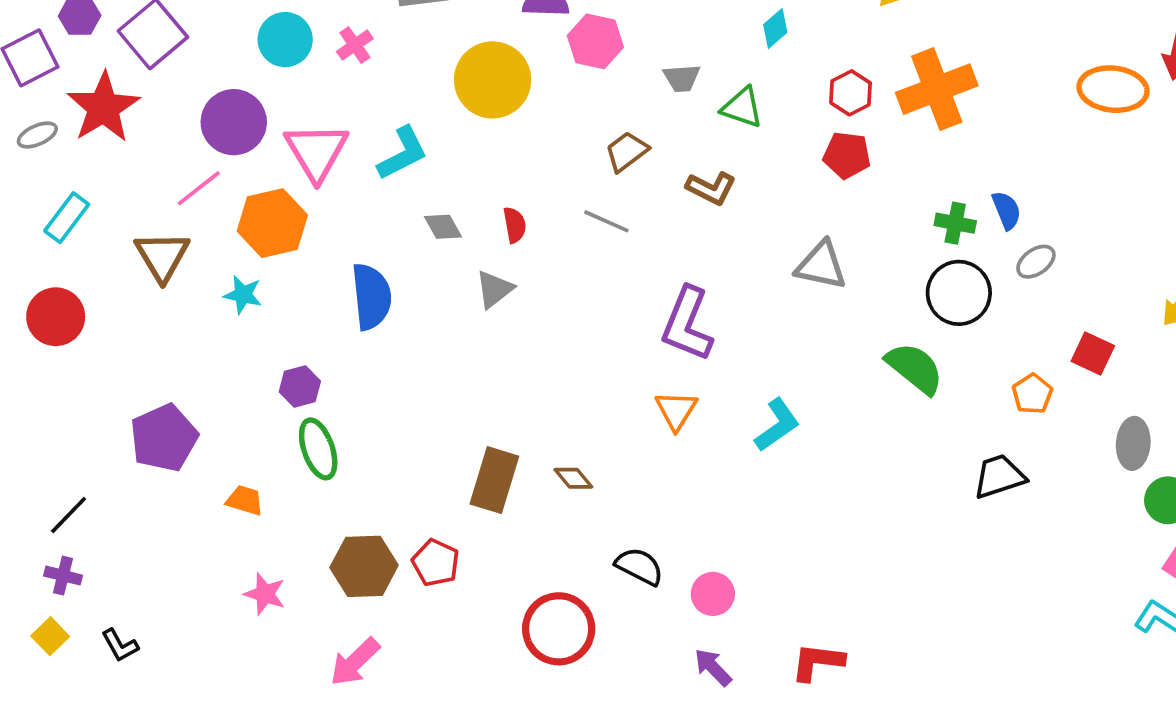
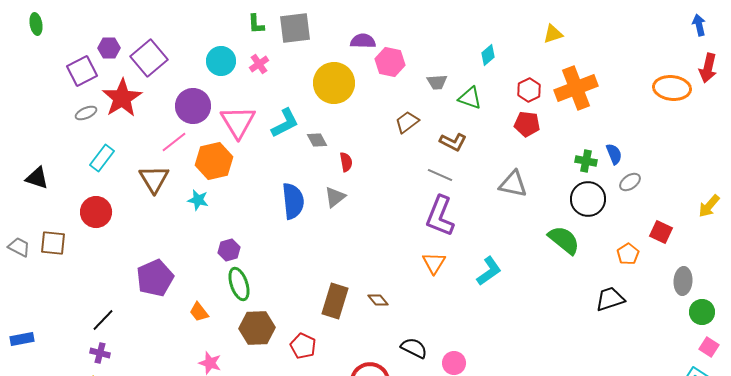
gray line: (606, 221) -> (440, 175), moved
gray diamond: (443, 227) -> (317, 140), moved
blue semicircle: (371, 297) -> (293, 201), moved
orange trapezoid: (245, 500) -> (199, 312), turned -145
brown hexagon: (364, 566) -> (257, 328), moved

